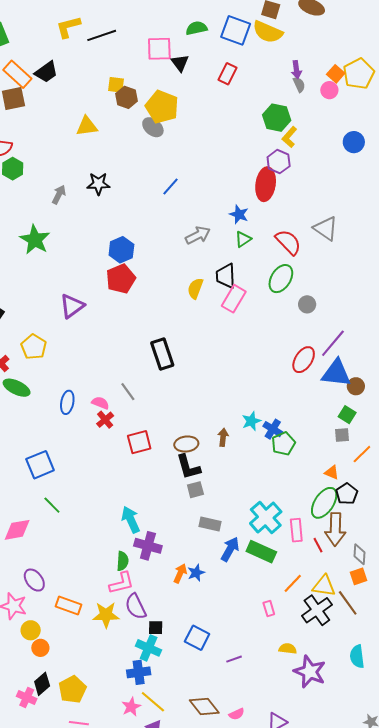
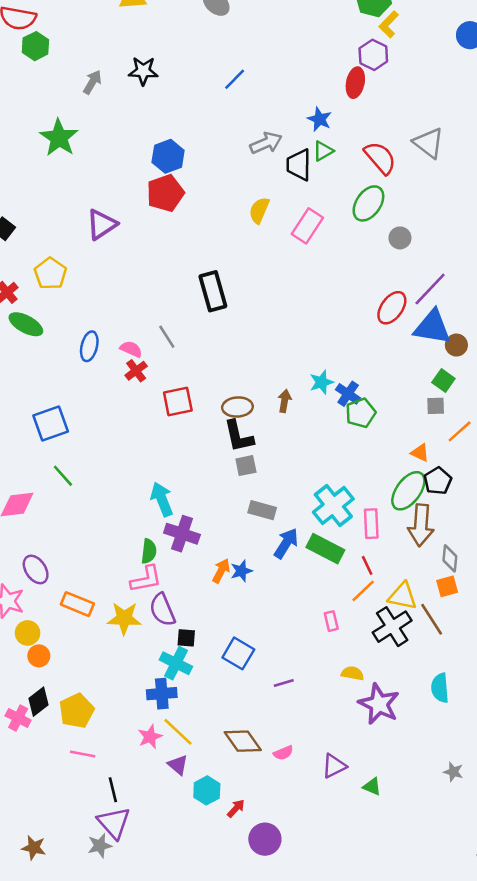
red ellipse: (266, 184) -> (355, 83), size x0.7
black trapezoid: (226, 276) -> (299, 165), moved
red line: (318, 545) -> (367, 565), moved

